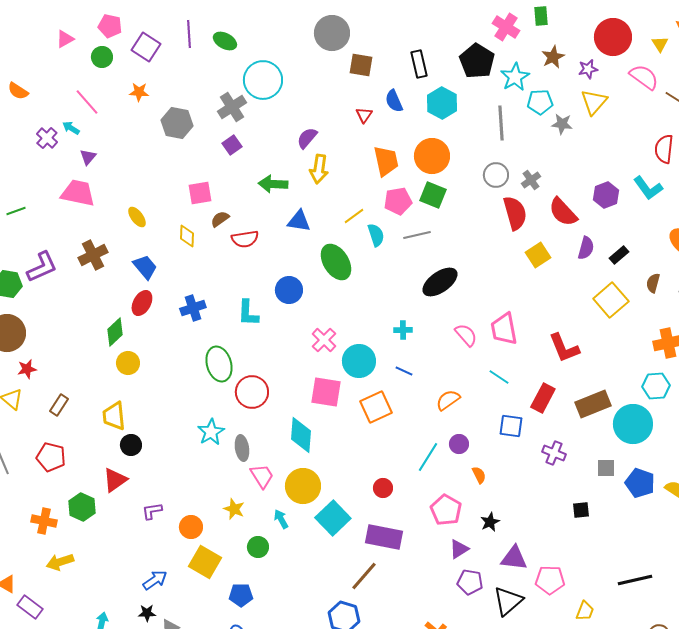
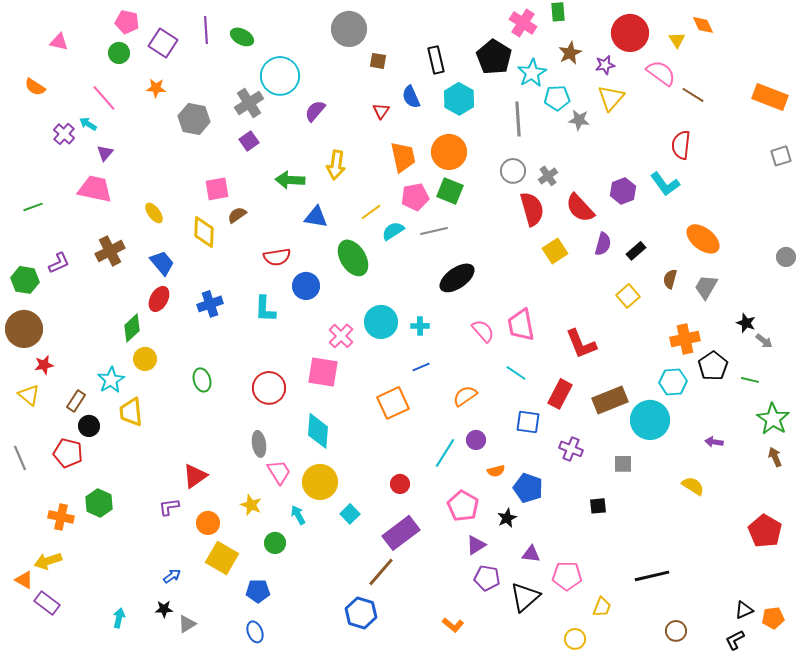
pink triangle: (65, 39) -> (59, 42), moved, turned 42
brown square: (361, 65) -> (378, 61), size x0.7
purple semicircle: (307, 138) -> (315, 111), moved
cyan semicircle: (376, 235) -> (393, 231), turned -105
yellow diamond: (187, 236) -> (204, 232), size x1.4
red semicircle: (245, 239) -> (277, 257), moved
purple L-shape: (42, 267) -> (59, 263), size x0.7
yellow square: (611, 300) -> (628, 296), size x0.7
cyan circle: (359, 361) -> (381, 322), moved
green ellipse: (219, 364) -> (202, 380), moved, size x0.7
blue line: (404, 371) -> (421, 367), turned -48
pink square: (326, 392) -> (323, 372), moved
cyan star: (211, 432) -> (111, 380), moved
black circle: (131, 445) -> (89, 426), moved
orange semicircle: (479, 475) -> (496, 471), turned 102
red triangle: (115, 480) -> (195, 476), moved
blue pentagon: (640, 483) -> (528, 488), moved
cyan square: (333, 518) -> (350, 514), size x0.6
purple rectangle: (384, 537) -> (401, 533), turned -48
purple triangle: (514, 558) -> (531, 554), size x0.7
yellow arrow: (60, 562) -> (48, 561), moved
blue arrow: (155, 580) -> (172, 576), size x0.7

